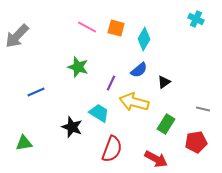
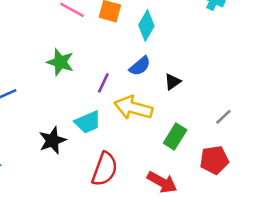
gray line: (203, 109) -> (223, 117), turned -56
cyan trapezoid: (99, 113) -> (88, 122), turned 125
black star: (72, 127) -> (52, 140), turned 30

